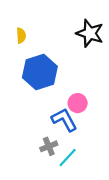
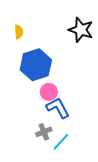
pink circle: (78, 103) -> (49, 92), moved

